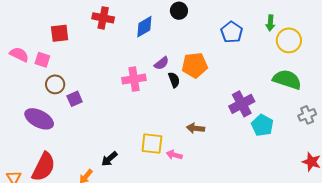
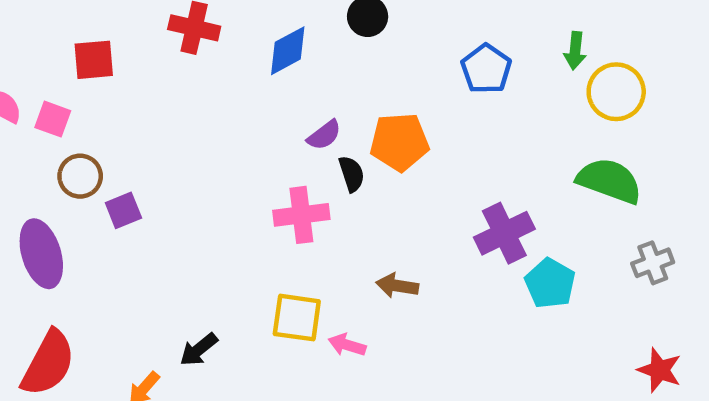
pink cross: (134, 79) -> (301, 215), moved
purple ellipse: (39, 119) -> (41, 254), turned 44

